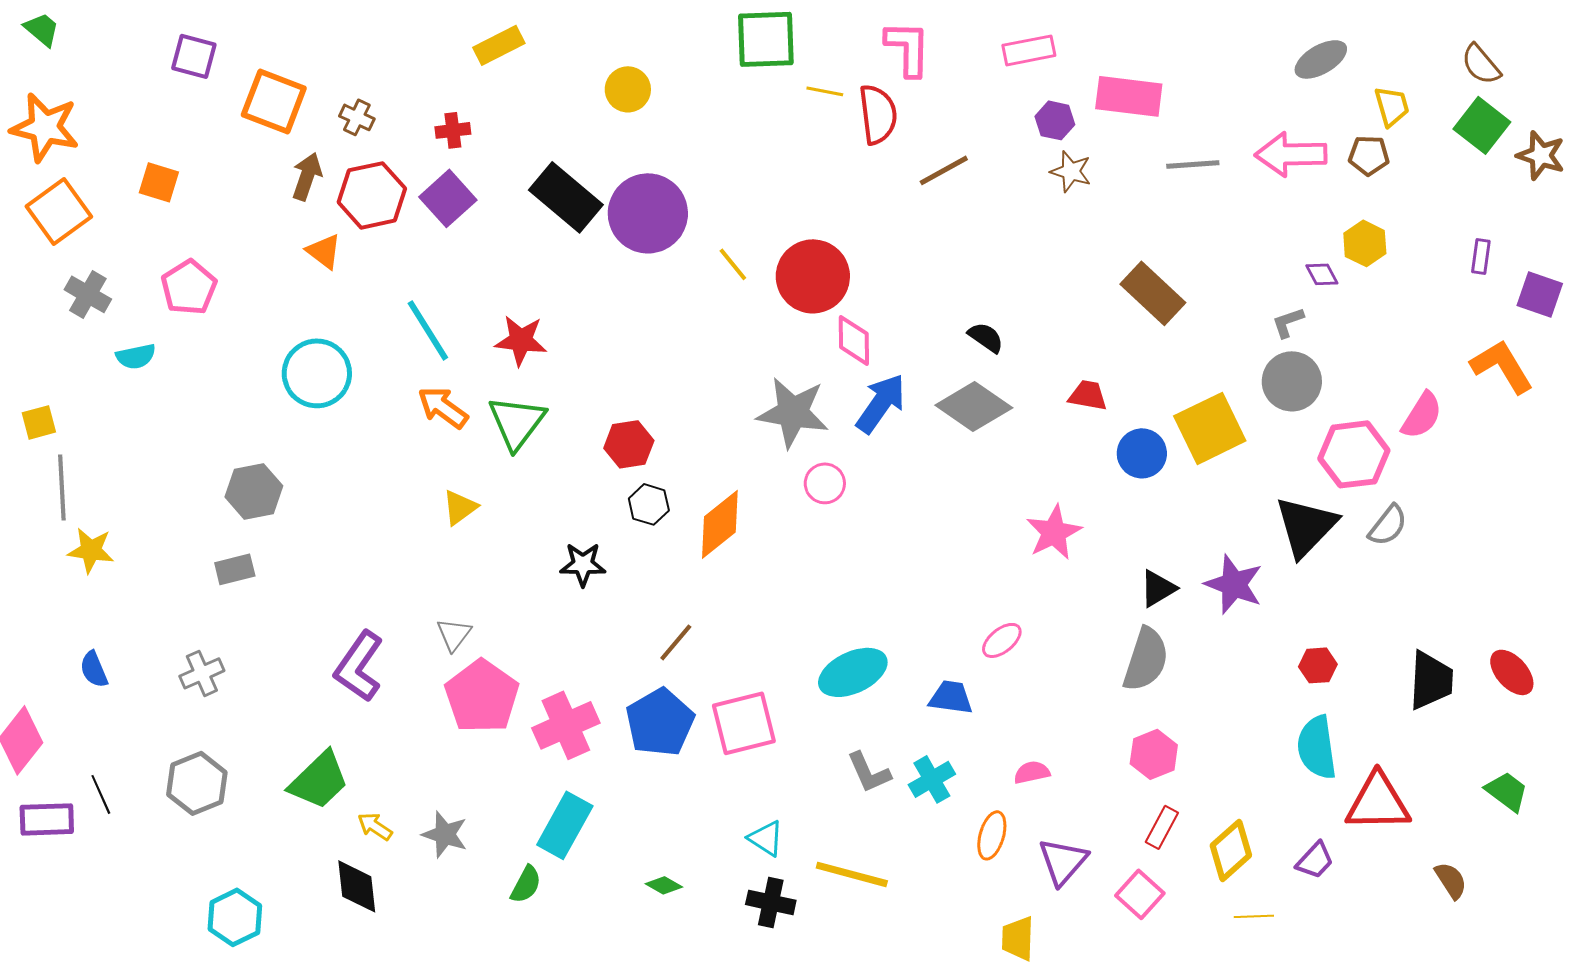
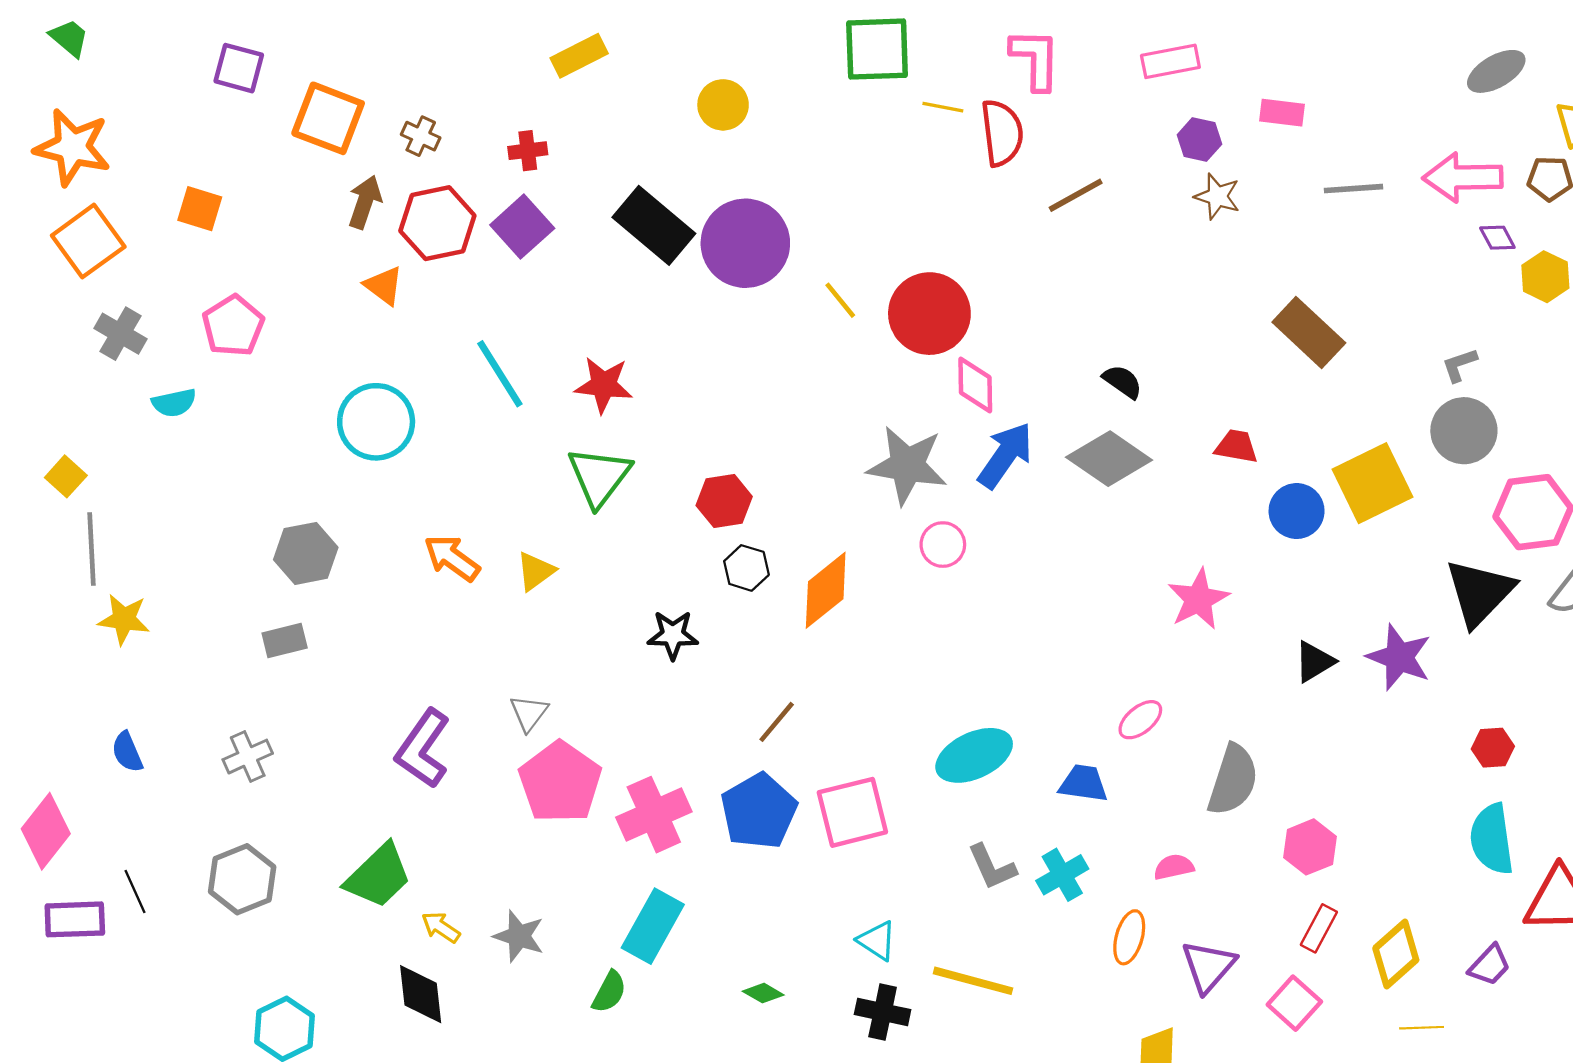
pink rectangle: (1129, 96) -> (1282, 113), size x0.6
purple diamond: (1322, 274) -> (1497, 238), moved
orange arrow: (443, 407) -> (452, 558), moved
yellow square: (39, 422) -> (66, 476), turned -33
gray semicircle: (1146, 659) -> (1233, 780), moved

